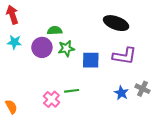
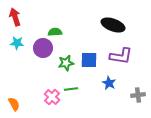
green star: (66, 48) -> (66, 63), moved
gray cross: (143, 89) -> (138, 95), moved, turned -32
blue star: (121, 93) -> (109, 83), moved

